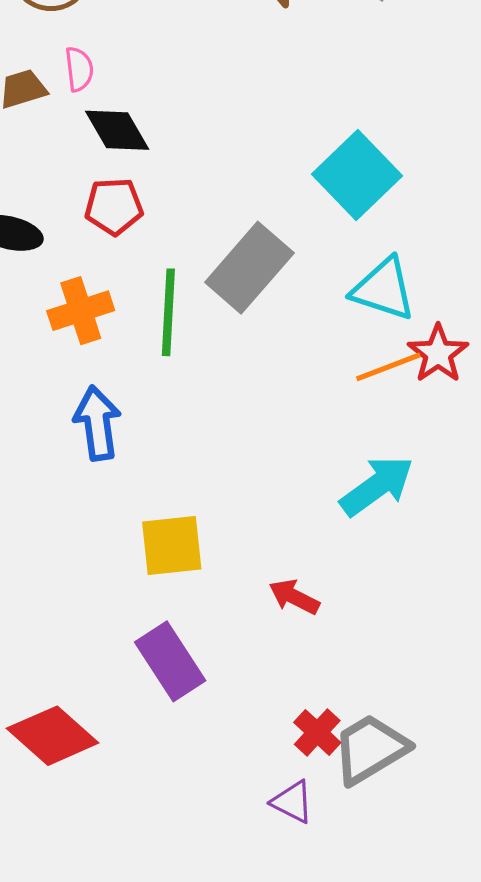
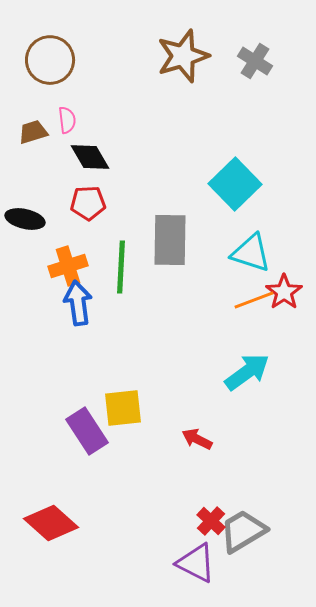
gray rectangle: (249, 268) -> (170, 240), turned -40
blue arrow: (97, 423) -> (78, 303), moved
purple rectangle: (170, 661) -> (87, 431), moved
purple triangle: (292, 802) -> (196, 563), size x1.5

